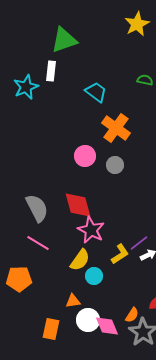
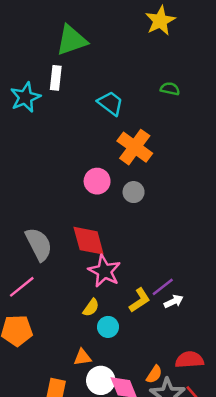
pink line: (38, 243) -> (22, 287), moved, turned -70
yellow semicircle: (80, 260) -> (91, 307), size x0.7

